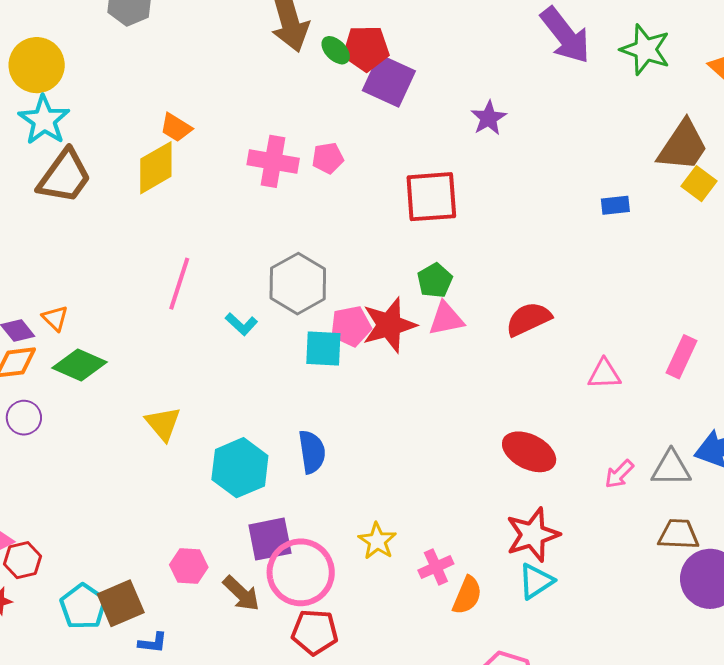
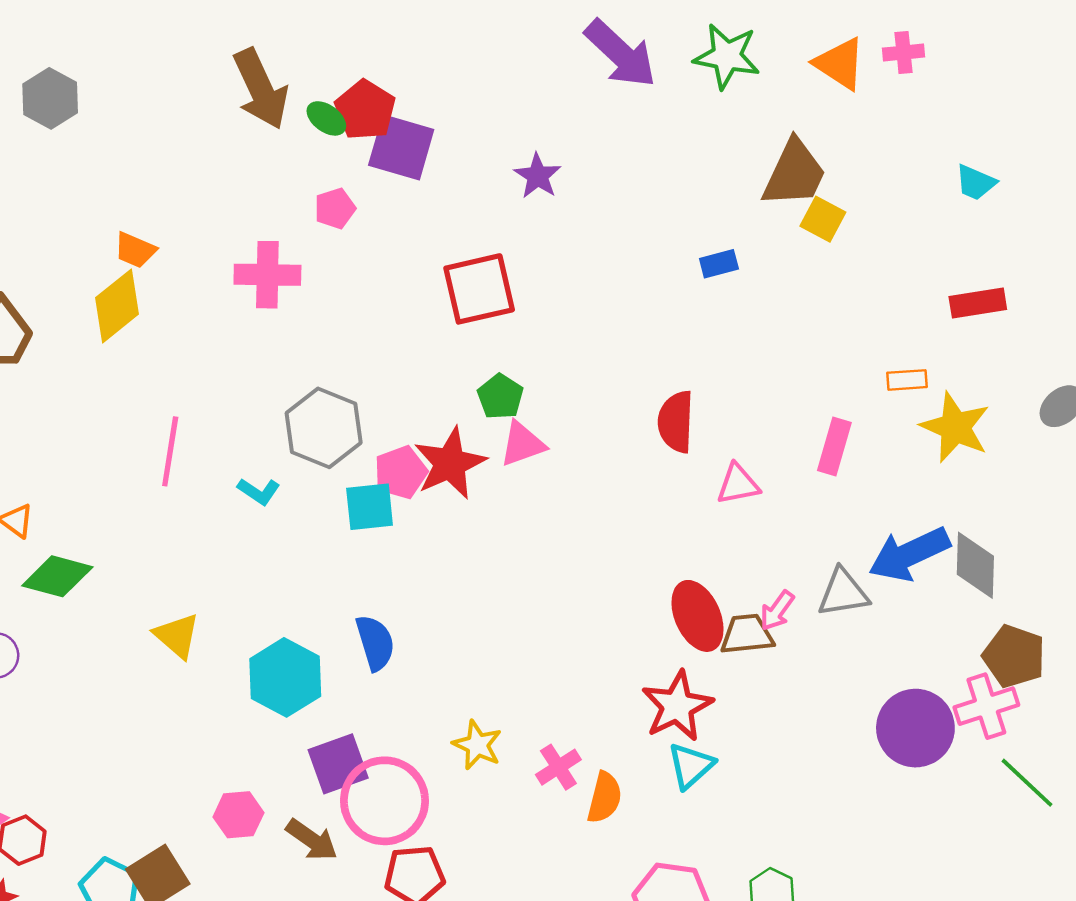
red pentagon: (366, 48) -> (365, 110), turned -30
pink pentagon: (328, 158) -> (335, 208), moved
red semicircle: (528, 319) -> (676, 422), moved, turned -54
red ellipse: (529, 452) -> (697, 616), moved, turned 48
brown trapezoid: (678, 534) -> (747, 634), moved

